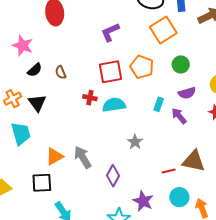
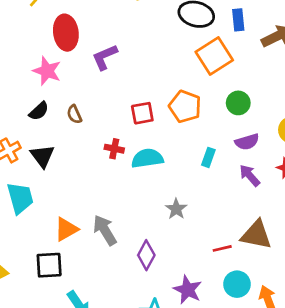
purple L-shape: (110, 32) -> (105, 57), moved
pink star: (23, 46) -> (47, 71), moved
red square: (110, 72) -> (142, 113), size x0.7
purple arrow: (179, 116) -> (250, 175), moved

